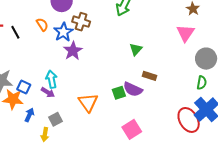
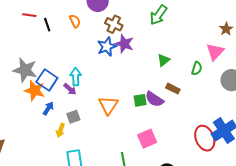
blue star: (63, 32) -> (107, 47), moved
purple star: (73, 51) -> (124, 44), moved, turned -30
green semicircle: (202, 83) -> (197, 68), moved
blue square: (24, 87) -> (47, 80), size x1.5

